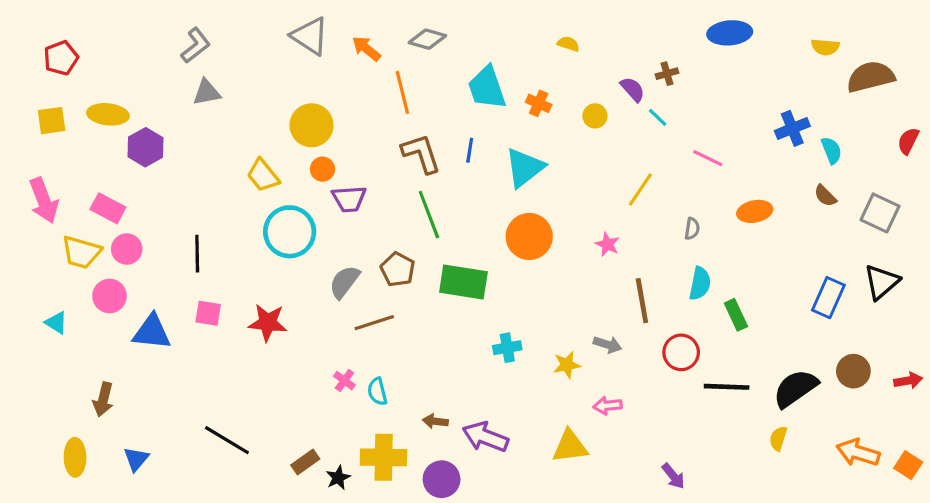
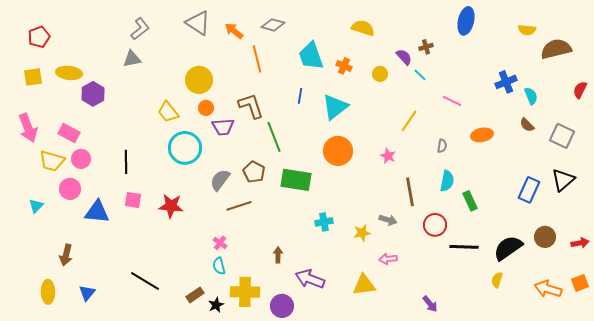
blue ellipse: (730, 33) -> (466, 21), turned -72
yellow semicircle: (568, 44) -> (363, 28), size x1.6
gray L-shape: (196, 45) -> (140, 29), moved
brown L-shape: (421, 153) -> (251, 106), moved
cyan triangle: (56, 323) -> (36, 206), turned 42
cyan semicircle: (377, 392) -> (219, 266), moved
brown arrow: (435, 421) -> (278, 255), moved, turned 84
orange square: (908, 465) -> (580, 283), moved, turned 36

